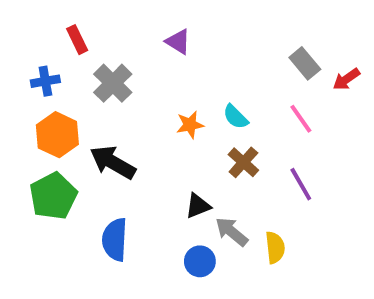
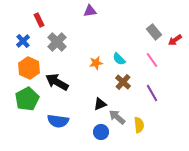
purple triangle: (178, 42) -> (90, 11), moved, turned -40
blue cross: (45, 81) -> (23, 41), turned -32
blue semicircle: (115, 240) -> (58, 121), turned -85

